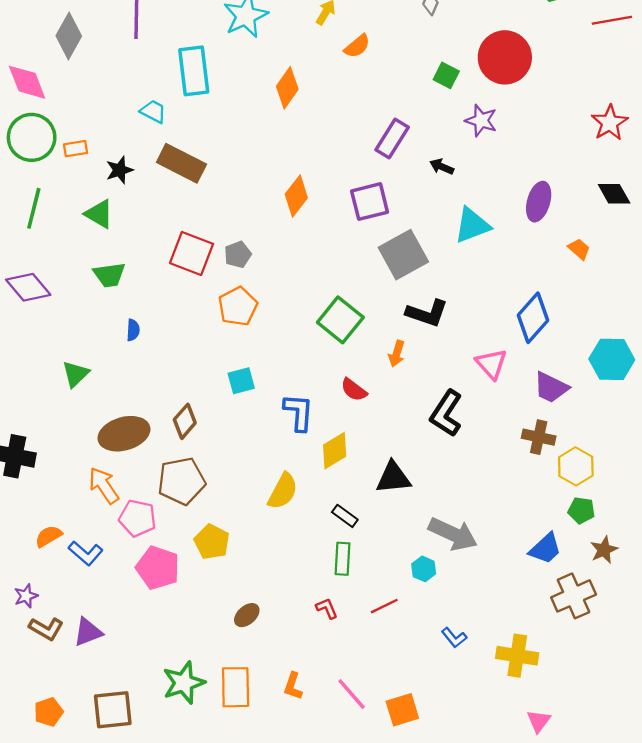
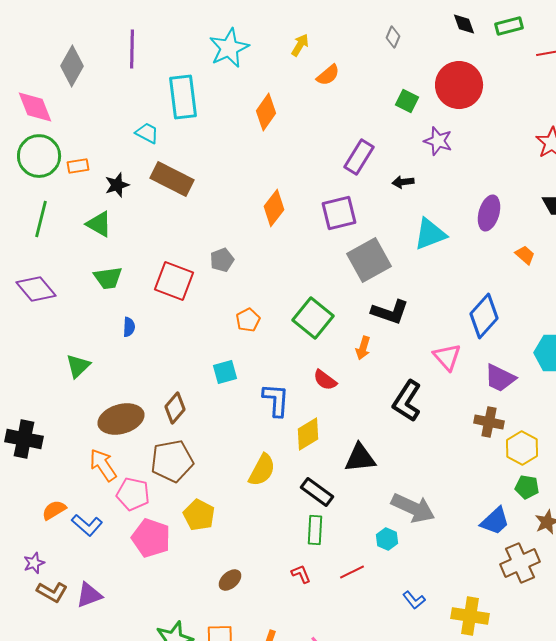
black arrow: (442, 167) -> (403, 182), turned -30
red square: (192, 253) -> (174, 281), moved
orange pentagon: (238, 306) -> (248, 320), moved, size x0.7
black rectangle: (345, 516) -> (317, 492), size x1.4

